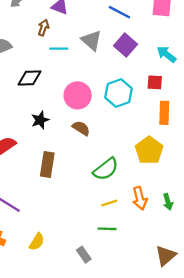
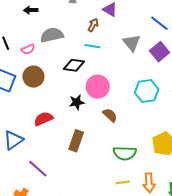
cyan line: (59, 49) -> (92, 46), moved
pink circle: (78, 95) -> (98, 87), moved
green semicircle: (106, 169) -> (125, 153), turned 30

